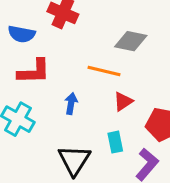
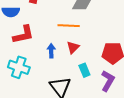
red triangle: (123, 101) -> (73, 47), moved

